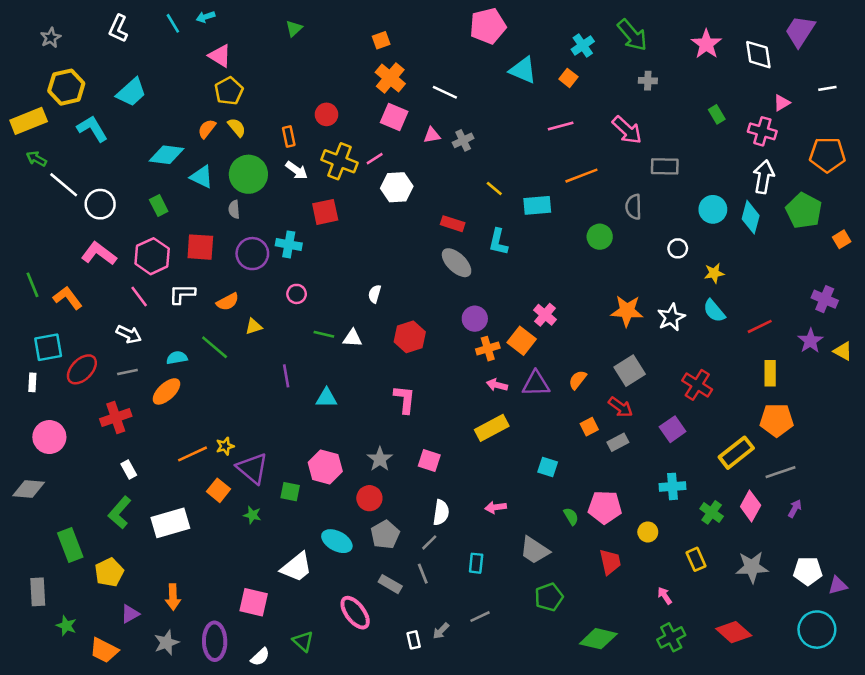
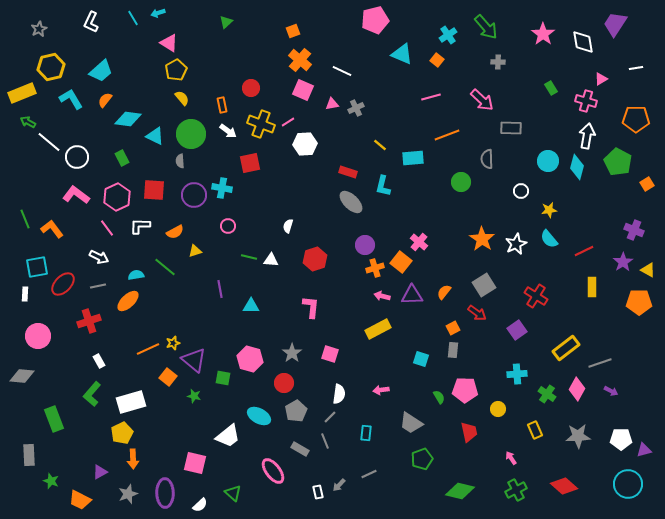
orange semicircle: (207, 129) -> (105, 100), moved
orange star: (627, 311) -> (482, 239), turned 30
orange pentagon: (777, 420) -> (639, 302), moved
gray rectangle: (618, 442) -> (453, 350), moved, turned -56
purple arrow: (795, 509) -> (611, 391), turned 88
yellow pentagon: (109, 572) -> (122, 433), moved

